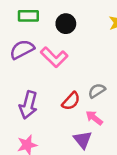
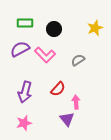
gray semicircle: (97, 91) -> (78, 60), moved
pink arrow: (94, 118) -> (76, 102), turned 48

